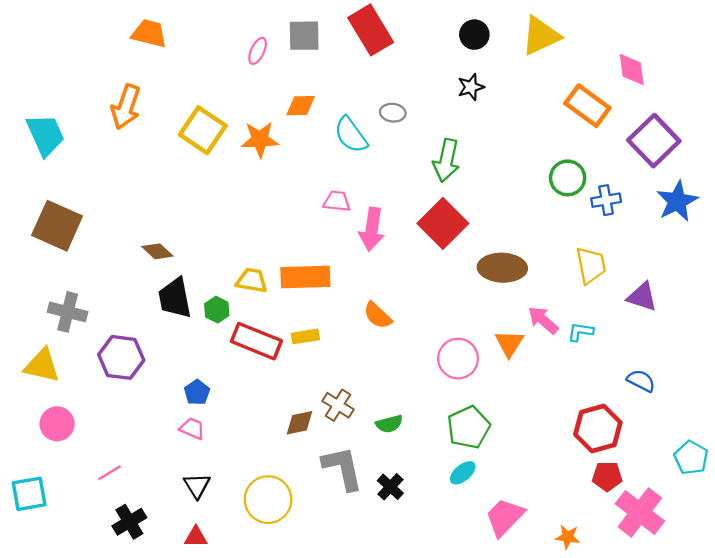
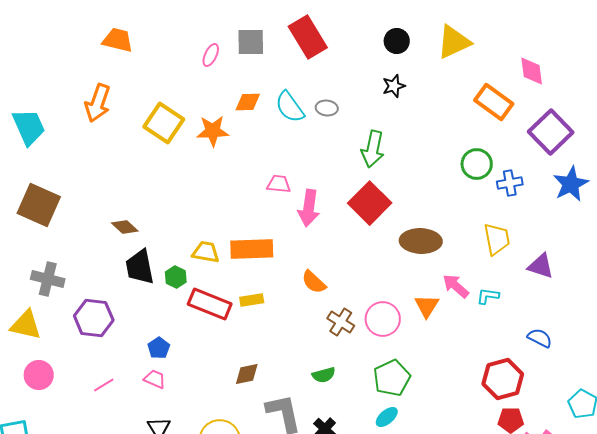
cyan semicircle: (351, 135) -> (290, 107), moved
brown cross: (338, 405) -> (341, 322), moved
pink line: (110, 473) -> (104, 385), moved

